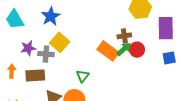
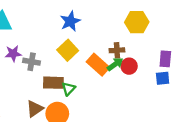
blue star: (51, 16) -> (70, 21), moved
purple rectangle: (166, 28) -> (165, 59), moved, size x0.7
yellow square: (60, 42) -> (68, 50), moved
brown rectangle: (35, 75) -> (53, 83), moved

